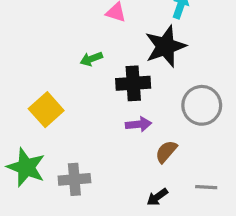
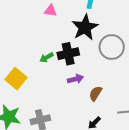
green arrow: (91, 59) -> (46, 57), moved
gray circle: (202, 105) -> (112, 47), moved

